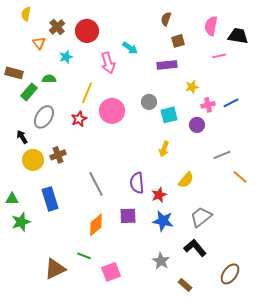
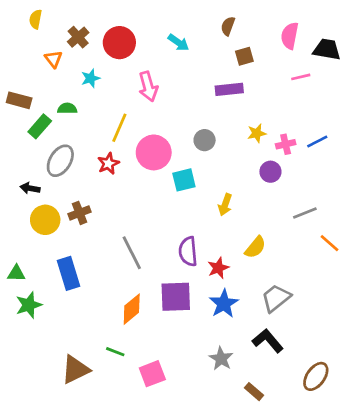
cyan arrow: (130, 48) -> (178, 43), moved
yellow star: (192, 87) -> (257, 133), moved
cyan square: (169, 115) -> (184, 180), moved
black arrow: (22, 137) -> (30, 188), turned -48
purple square: (128, 216) -> (176, 297), size x1.4
blue star: (163, 221) -> (224, 304), turned 30

